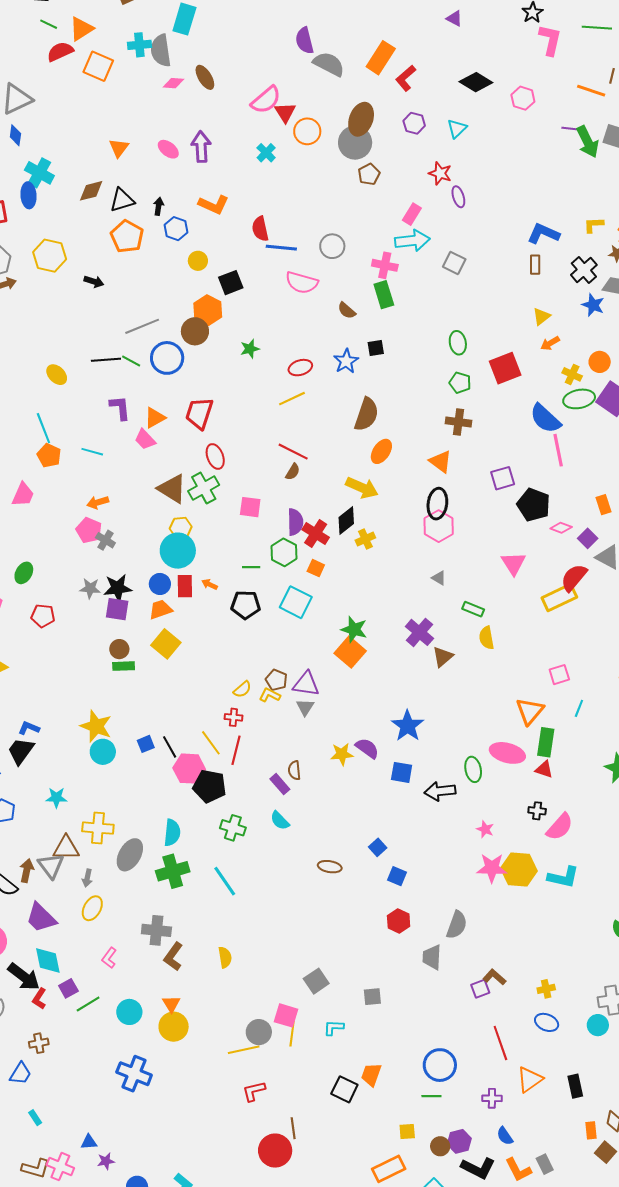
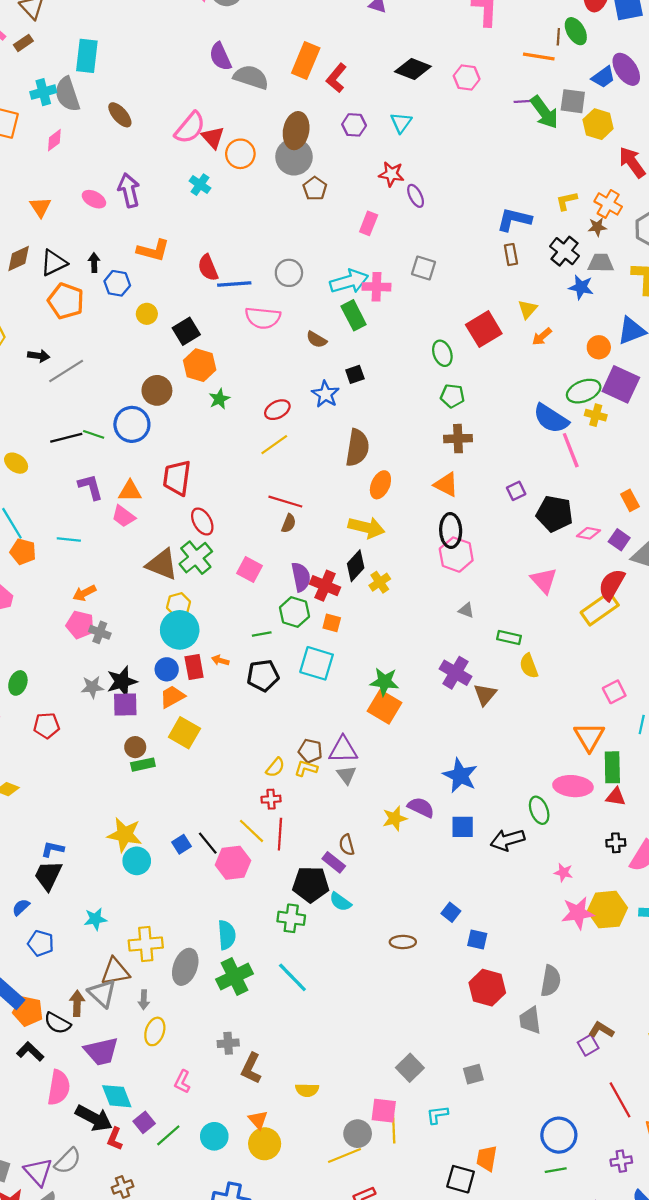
pink diamond: (173, 83) -> (54, 140), moved, turned -30
cyan arrow: (412, 241) -> (349, 281), moved
pink cross: (385, 265) -> (376, 287), moved
orange hexagon: (208, 310) -> (200, 365), moved
gray line: (142, 326) -> (66, 371), moved
red square: (505, 368) -> (484, 329), moved
yellow cross: (572, 374) -> (596, 415), moved
orange triangle: (155, 418) -> (130, 491), turned 40
purple square: (503, 478) -> (516, 491), size x0.7
pink square: (250, 507) -> (249, 569), turned 30
black pentagon: (210, 786) -> (311, 884), moved
purple trapezoid: (41, 918) -> (101, 1051), turned -48
red hexagon: (399, 921) -> (487, 988), size x1.4
gray cross: (156, 930) -> (228, 1043), size x0.7
yellow semicircle: (225, 957) -> (307, 1090), moved, turned 110

